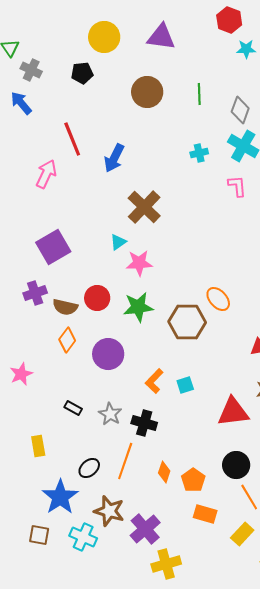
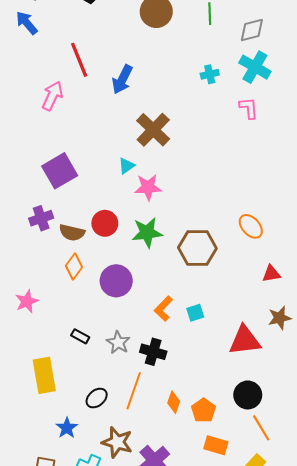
gray diamond: (240, 110) -> (252, 30), turned 56
orange ellipse: (218, 299) -> (251, 226), moved
yellow rectangle: (38, 446) -> (44, 375), size x1.6
blue star: (60, 497) -> (67, 428), size x0.6

